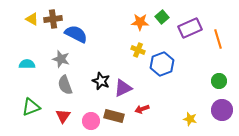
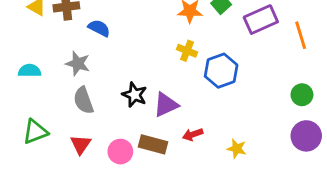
blue semicircle: (76, 34) -> (99, 28), size x0.7
yellow star: (190, 119) -> (237, 149), moved

